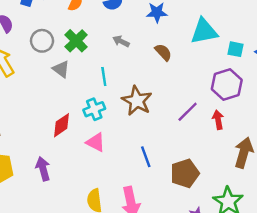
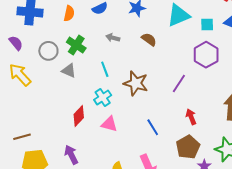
red arrow: (218, 120) -> (191, 117), moved
brown pentagon: (185, 173) -> (188, 147), moved

